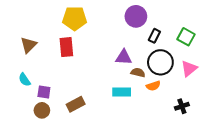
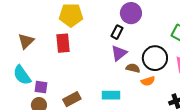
black rectangle: (154, 36) -> (117, 32), moved
purple triangle: (124, 57) -> (119, 53), turned -42
cyan semicircle: (25, 80) -> (22, 75), size x1.5
cyan rectangle: (122, 92) -> (111, 95), moved

